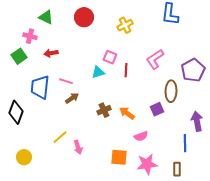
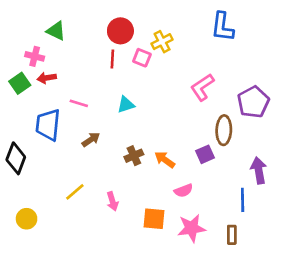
red circle: (84, 17) -> (120, 31), moved
red arrow: (51, 53) -> (47, 78), moved
pink square: (110, 57) -> (142, 58), moved
red line: (126, 70) -> (112, 59), moved
pink line: (66, 81) -> (79, 103), moved
pink arrow: (78, 147) -> (112, 201), moved

